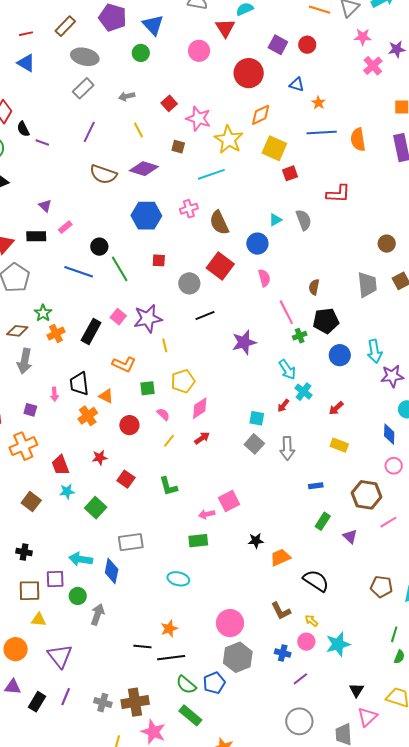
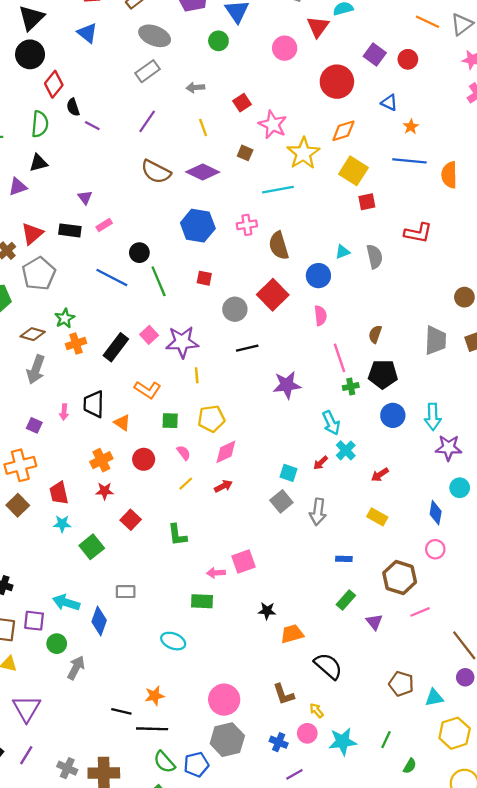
orange cross: (88, 416) -> (101, 460), moved
brown square: (31, 502) -> (18, 505), moved
gray rectangle: (131, 542) -> (126, 592), size x0.7
green line: (394, 634) -> (386, 740), moved

